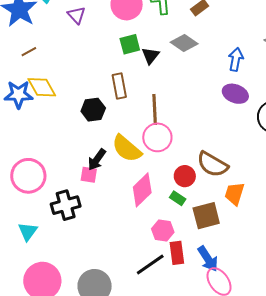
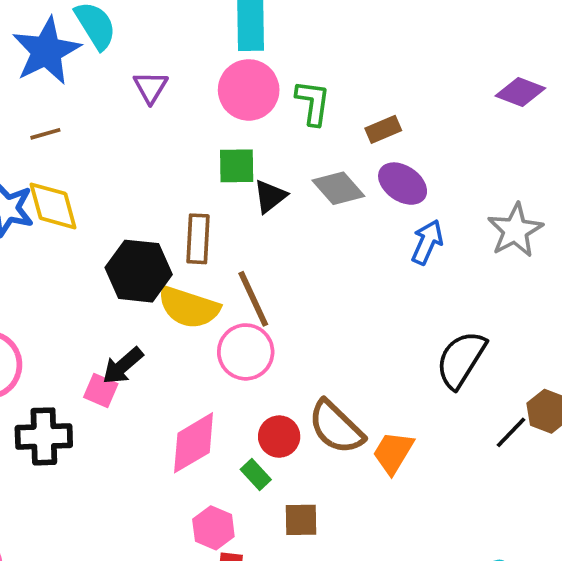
purple ellipse: (235, 94) -> (403, 184), moved
black hexagon: (93, 110) -> (139, 271), size x1.4
brown line: (155, 110) -> (253, 299), turned -36
yellow semicircle: (127, 149) -> (189, 307), moved, turned -36
orange trapezoid: (235, 194) -> (393, 453), moved
brown square: (206, 216) -> (301, 520), size x0.7

